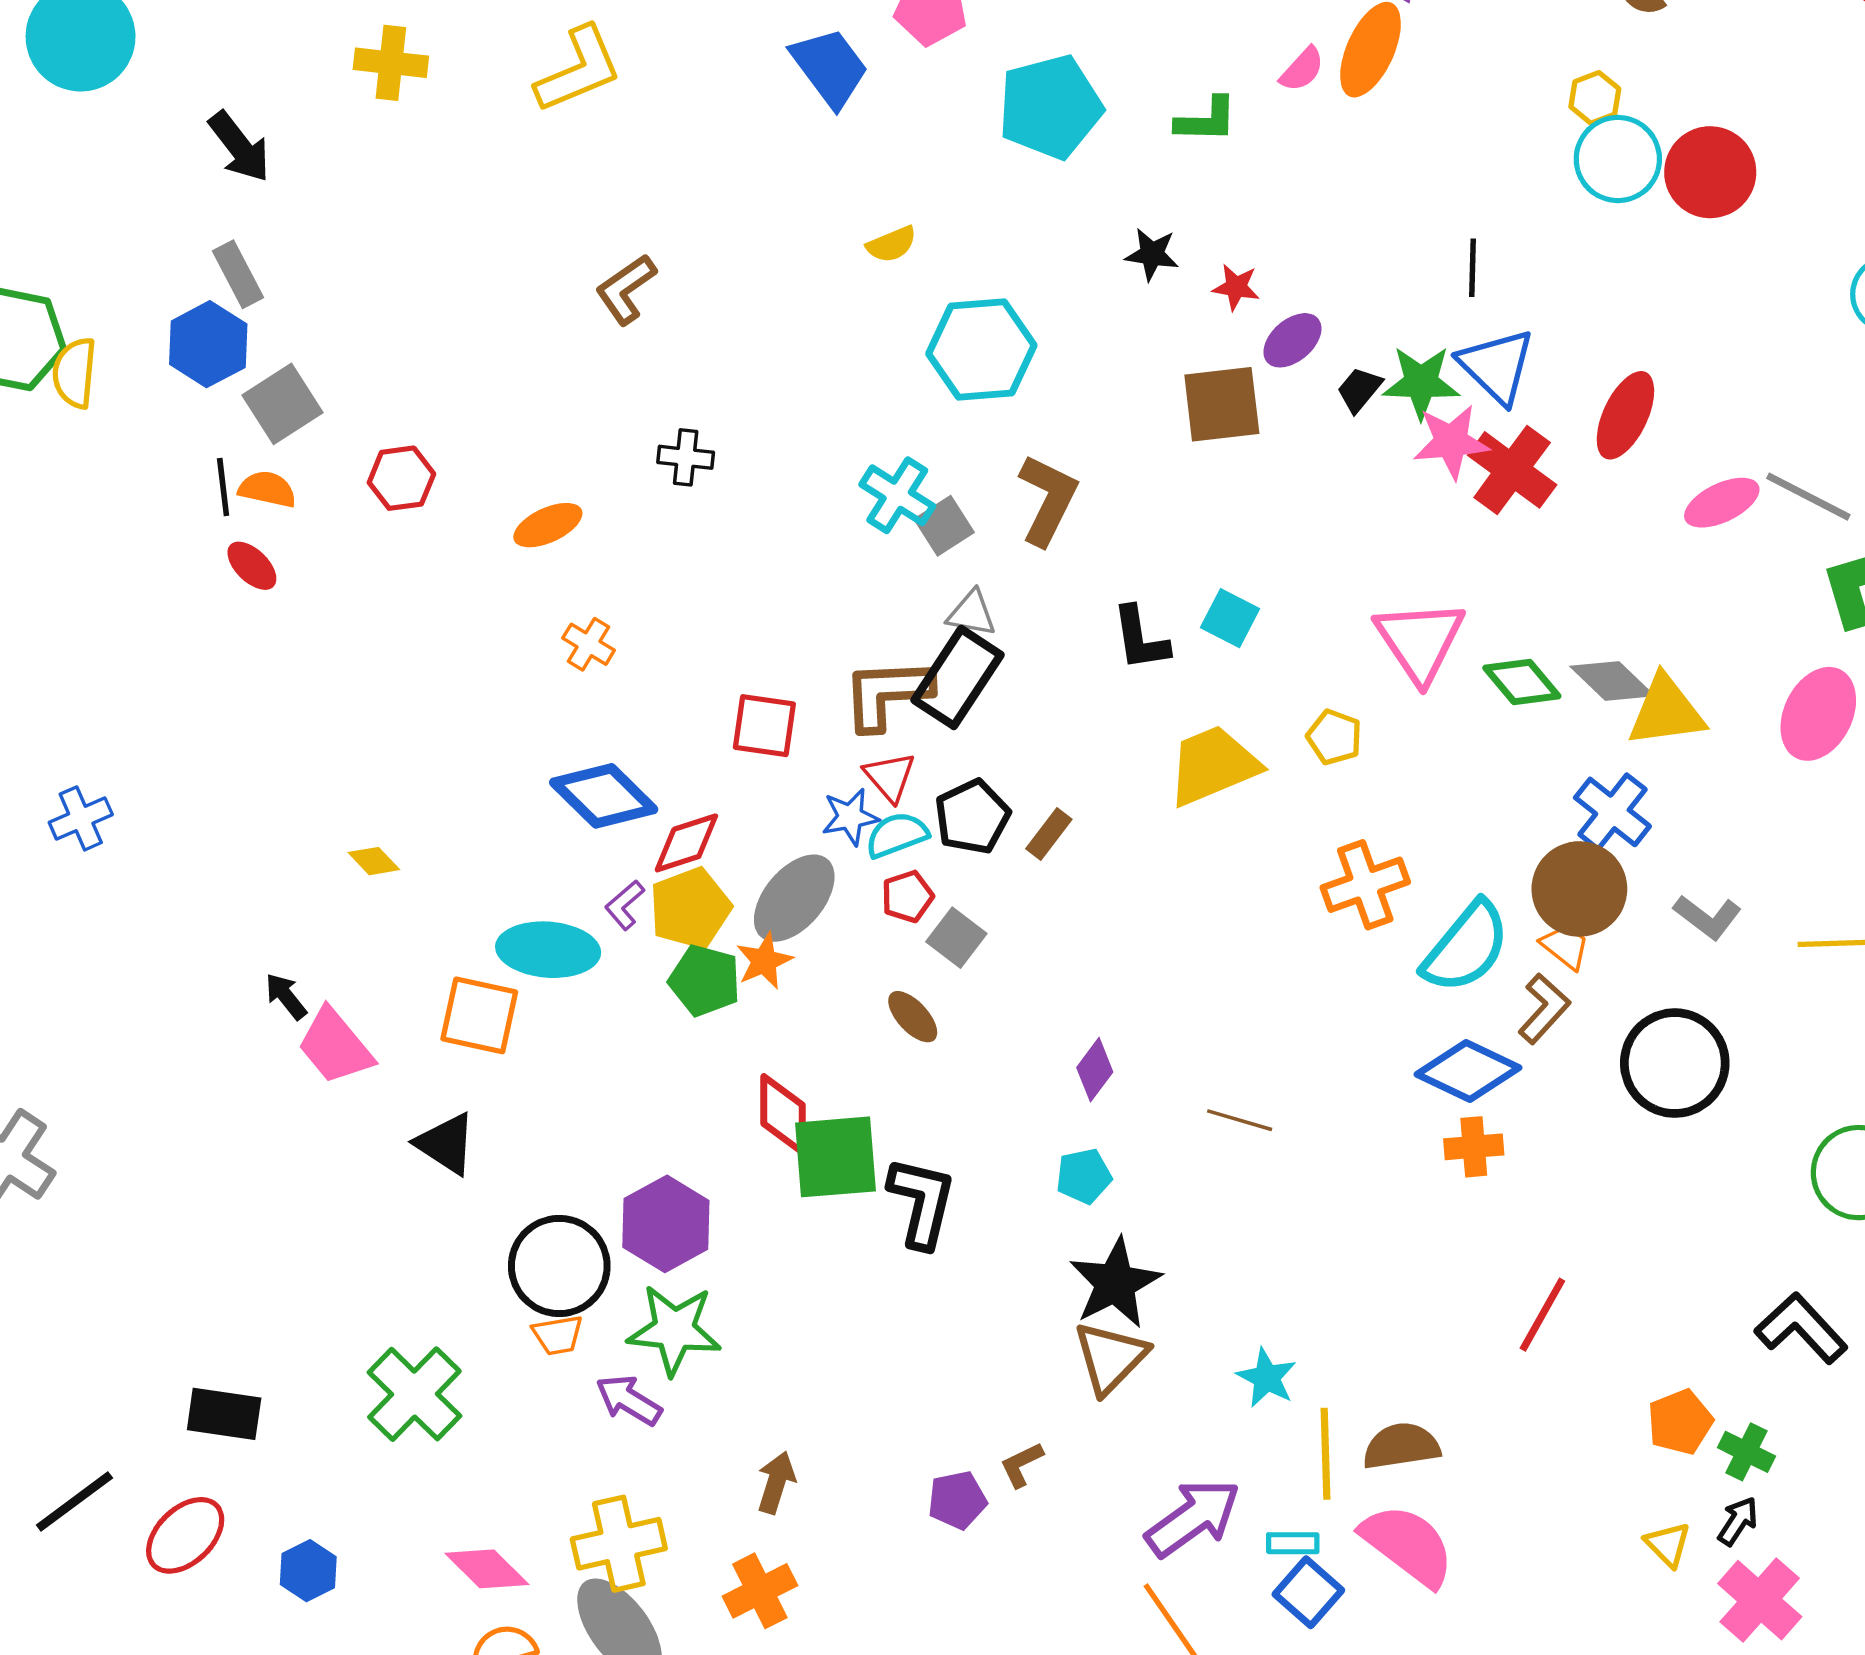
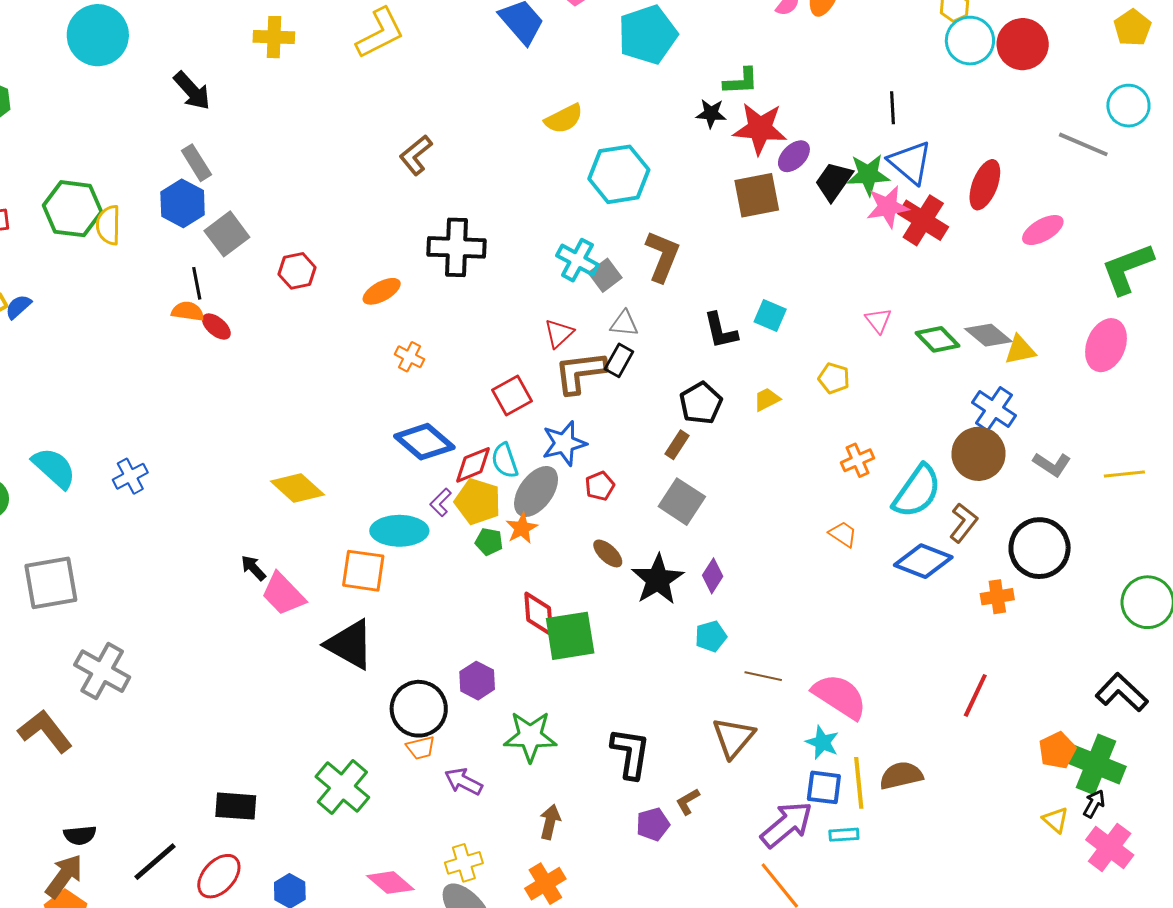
green L-shape: (1206, 120) -> (741, 81), moved
yellow semicircle: (892, 244) -> (564, 119), size x1.4
red star: (1236, 287) -> (760, 129), size x2.0
black trapezoid: (1359, 390) -> (834, 181), size x1.5
black cross: (686, 457) -> (457, 247), size x1.8
orange semicircle: (267, 489) -> (188, 311), moved
gray line: (1808, 497) -> (1083, 144), moved
pink triangle: (1420, 641) -> (878, 320), size x0.5
black rectangle: (958, 677) -> (619, 360), size x0.6
yellow triangle: (1666, 711) -> (1020, 350), size x0.7
red square: (764, 726) -> (512, 395), turned -33
yellow trapezoid: (1213, 765) -> (767, 399), size x0.5
red triangle: (890, 777) -> (559, 333), moved, turned 32
blue star: (850, 817) -> (564, 443), size x1.4
black pentagon: (972, 817) -> (701, 403), moved
cyan semicircle: (897, 835) -> (505, 461), moved, turned -84
yellow diamond: (374, 861) -> (297, 488), size x1.8
orange cross: (1365, 885) -> (858, 460), size x0.7
yellow pentagon: (690, 908) -> (478, 502), turned -30
gray square: (956, 938) -> (682, 502), moved, size x1.4
orange trapezoid: (1565, 946) -> (843, 534), moved
green pentagon: (705, 980) -> (489, 542), size x0.7
brown line: (1240, 1120) -> (763, 676), moved
black triangle: (446, 1144) -> (350, 644), size x1.4
orange cross: (1474, 1147) -> (997, 597), moved
black L-shape: (922, 1202) -> (630, 753), moved
purple hexagon: (666, 1224) -> (477, 681), size x0.7
black star: (1115, 1283) -> (658, 579), moved
green star: (674, 1330) -> (530, 736), moved
green cross: (1746, 1452) -> (1096, 764), size x1.8
yellow cross: (619, 1544) -> (464, 863), size x0.7
pink semicircle: (1408, 1545) -> (840, 696), moved
blue square: (1308, 1592) -> (824, 787), moved, turned -30

